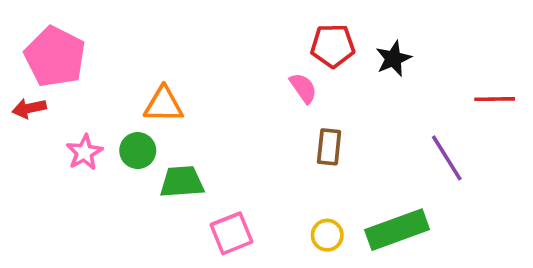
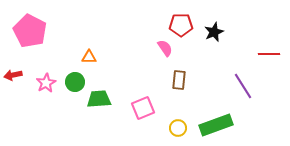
orange triangle: (163, 105) -> (89, 57), size x0.7
red arrow: (29, 108) -> (13, 75), moved
pink square: (232, 233) -> (143, 108), moved

